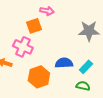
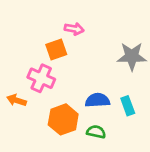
cyan rectangle: (86, 67) -> (128, 106), turned -64
green semicircle: (83, 86) -> (96, 132), moved

